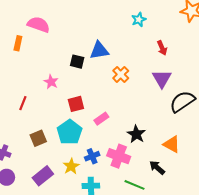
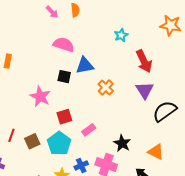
pink semicircle: (38, 25) -> (64, 45), moved
red arrow: (162, 48) -> (144, 61), size x1.6
pink star: (51, 82) -> (40, 97), size x1.5
red line: (23, 103) -> (11, 135), moved
brown square: (38, 138) -> (32, 141), moved

